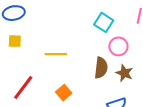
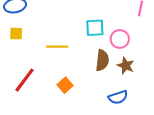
cyan square: (104, 22) -> (95, 28), moved, turned -36

